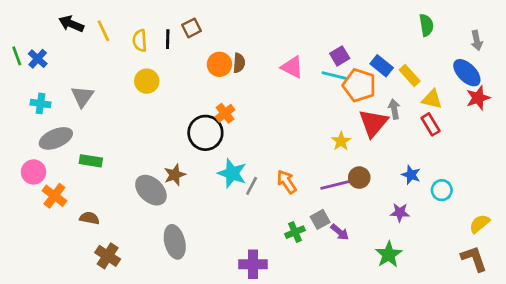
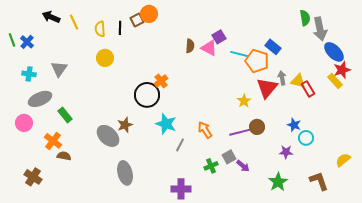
gray arrow: (477, 41) -> (320, 29), moved, size x1.6
purple square: (340, 56) -> (219, 37), moved
brown semicircle: (239, 63) -> (190, 46), moved
orange circle: (219, 64) -> (149, 14), moved
yellow rectangle: (410, 75) -> (335, 81), moved
yellow triangle: (432, 99) -> (298, 81), moved
green rectangle: (91, 161) -> (65, 115), turned 42
gray line: (252, 186) -> (180, 145), moved
cyan circle: (442, 190) -> (306, 138), moved
orange cross: (54, 196) -> (53, 141), moved
brown cross: (108, 256) -> (33, 177), moved
brown L-shape: (474, 259) -> (319, 181), moved

